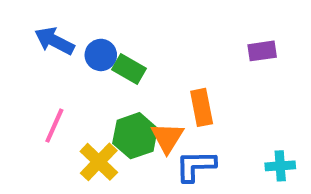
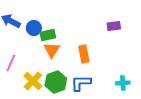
green rectangle: (129, 69) -> (48, 35), turned -42
green hexagon: (135, 136) -> (56, 82), moved
orange triangle: (167, 138) -> (52, 50), moved

